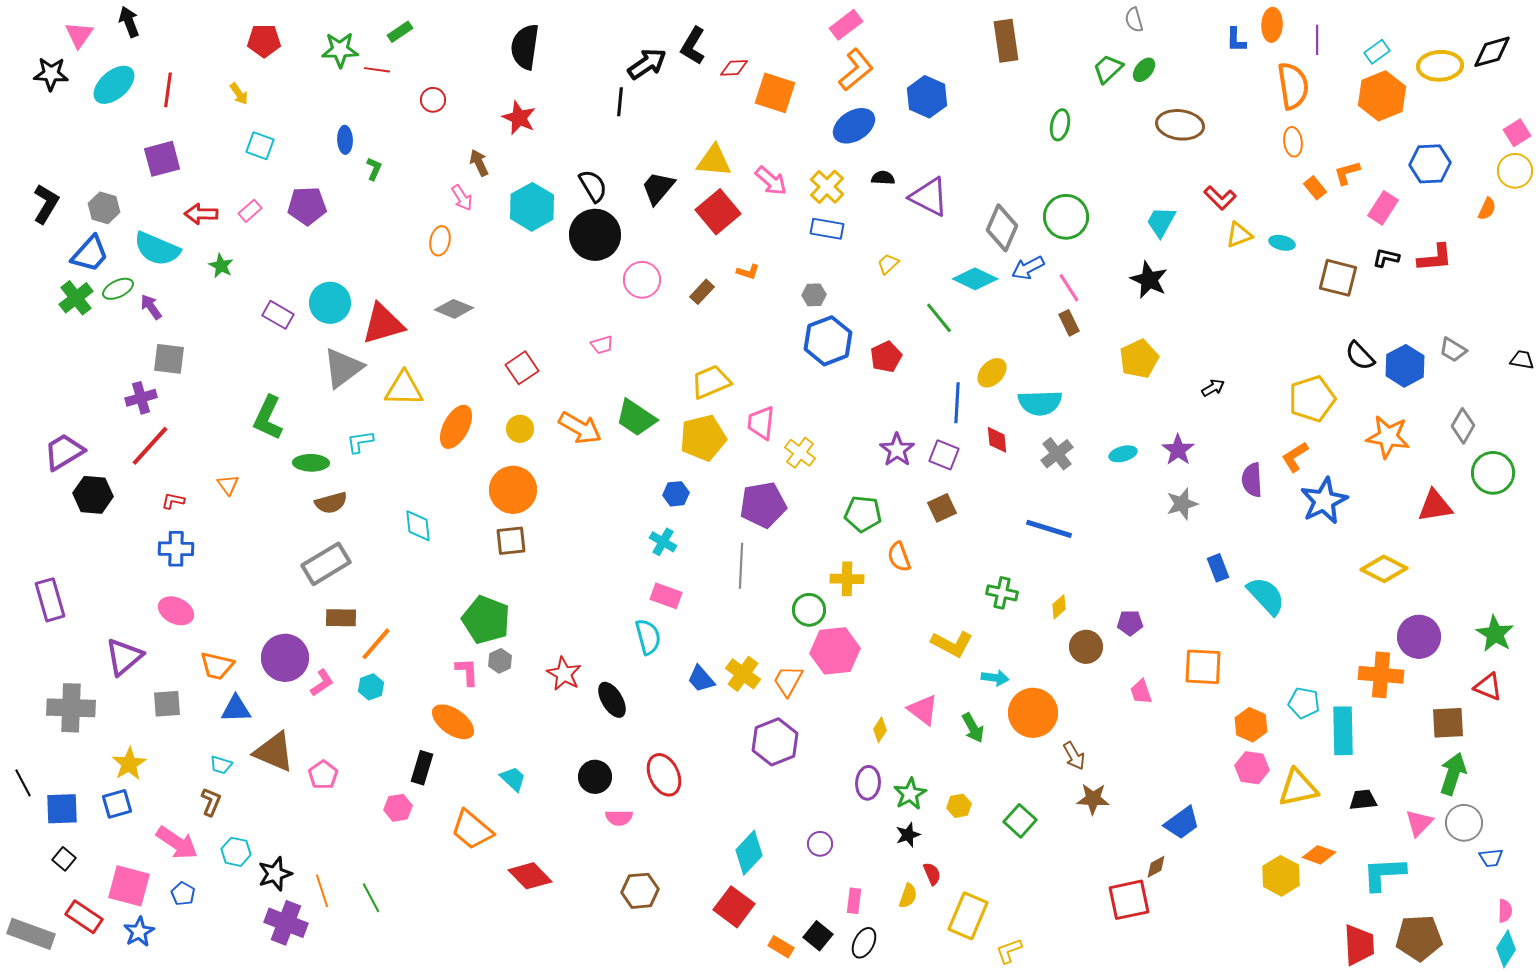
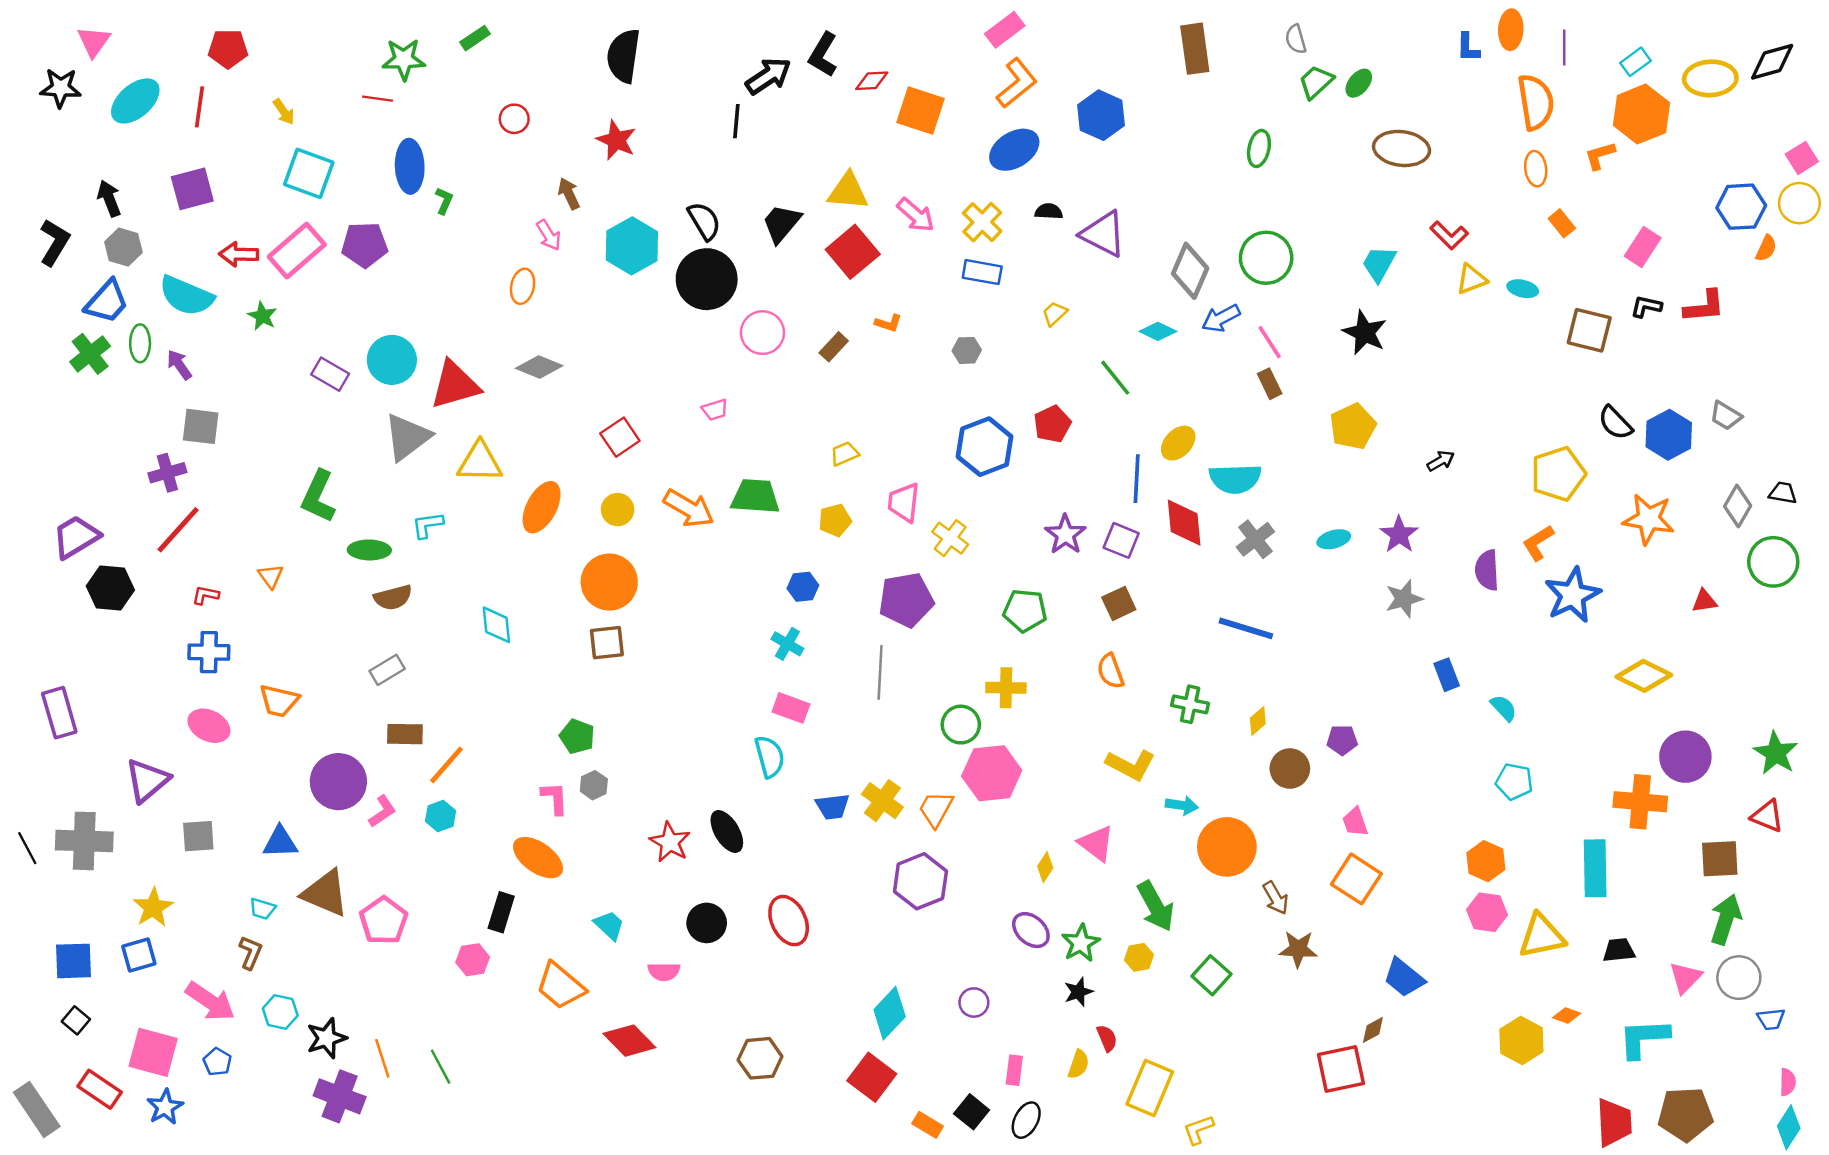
gray semicircle: (1134, 20) -> (1296, 39), moved
black arrow: (129, 22) -> (109, 198), moved
red pentagon: (264, 41) -> (228, 49), moved
red line: (377, 70) -> (378, 99), moved
blue ellipse: (345, 140) -> (410, 166), size x1.6
cyan square: (260, 146) -> (309, 173), size x1.5
blue hexagon: (1430, 164) -> (1741, 207), moved
orange L-shape: (1347, 173) -> (1600, 156), moved
pink rectangle: (250, 211) -> (297, 251), size x2.0
cyan diamond: (975, 279) -> (1158, 331), size x0.7
green ellipse: (118, 289) -> (140, 343), turned -64
blue hexagon: (828, 341) -> (985, 447), moved
black trapezoid: (1522, 360) -> (1783, 493), moved
yellow trapezoid: (711, 382) -> (844, 454), size x0.6
green trapezoid: (636, 418) -> (755, 497), turned 150
yellow pentagon: (703, 438) -> (835, 520), size x0.6
red diamond: (997, 440) -> (1184, 523), size x1.5
red triangle: (1435, 506) -> (1704, 601), size x0.6
orange semicircle: (899, 557) -> (1110, 671), moved
gray rectangle: (326, 564) -> (387, 670), size x0.6
cyan semicircle: (1266, 596) -> (1504, 708), size x0.6
green pentagon: (486, 620) -> (577, 736), size x0.6
orange trapezoid: (217, 666) -> (279, 701), moved
orange square: (1203, 667) -> (1356, 879), moved, turned 30
red star: (564, 674) -> (670, 842), moved
blue trapezoid: (701, 679) -> (833, 807), turned -56
cyan pentagon: (1304, 703) -> (1514, 782), moved
green arrow: (973, 728) -> (1156, 906), moved, size x1.4
pink pentagon: (323, 775) -> (384, 921), size x1.4
black line: (23, 783) -> (27, 848), moved
purple ellipse: (868, 783) -> (1031, 930), turned -52
pink semicircle: (619, 818) -> (664, 972), moved
blue trapezoid: (1182, 823) -> (1404, 978), turned 75
orange diamond: (1319, 855) -> (1567, 1016), size x0.7
gray rectangle: (31, 934) -> (37, 1109), turned 36

